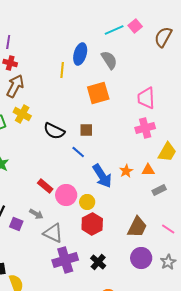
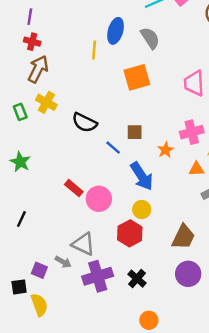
pink cross: (145, 128) -> (192, 132), moved
brown square: (86, 130) -> (135, 132), moved
orange star: (126, 171) -> (166, 150), moved
yellow circle: (87, 202) -> (142, 210), moved
gray arrow: (36, 214) -> (63, 262), moved
purple square: (16, 224) -> (39, 270), moved

